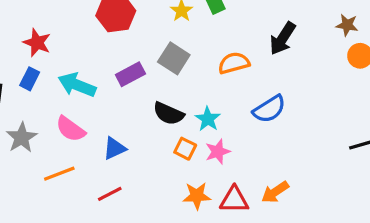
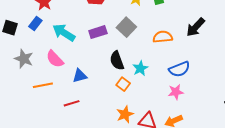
black semicircle: (169, 114) -> (117, 61), turned 36
gray star: (22, 138) -> (24, 59), turned -30
pink star: (218, 152) -> (176, 92), moved
orange star: (197, 196) -> (125, 114), turned -30

